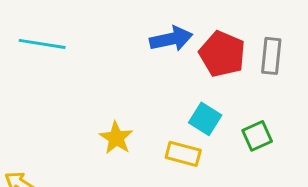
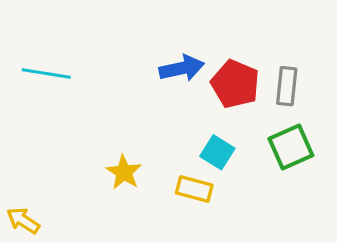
green square: (257, 136) -> (291, 147), moved, size x1.4

